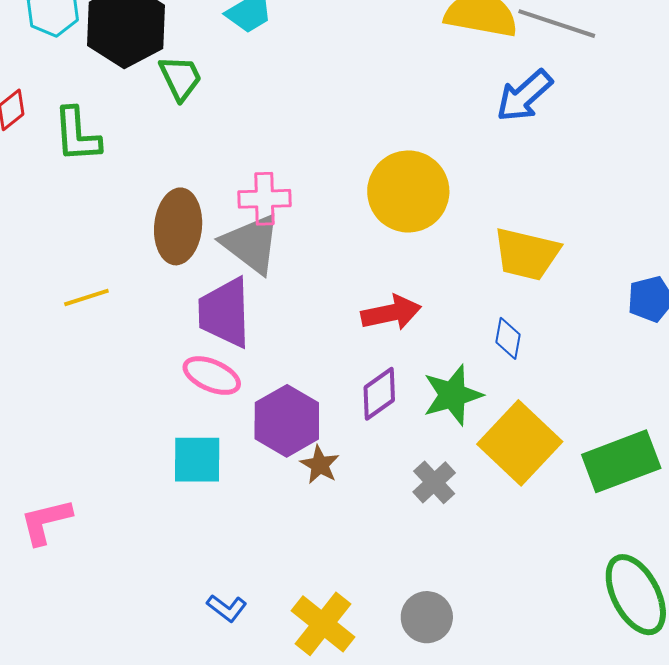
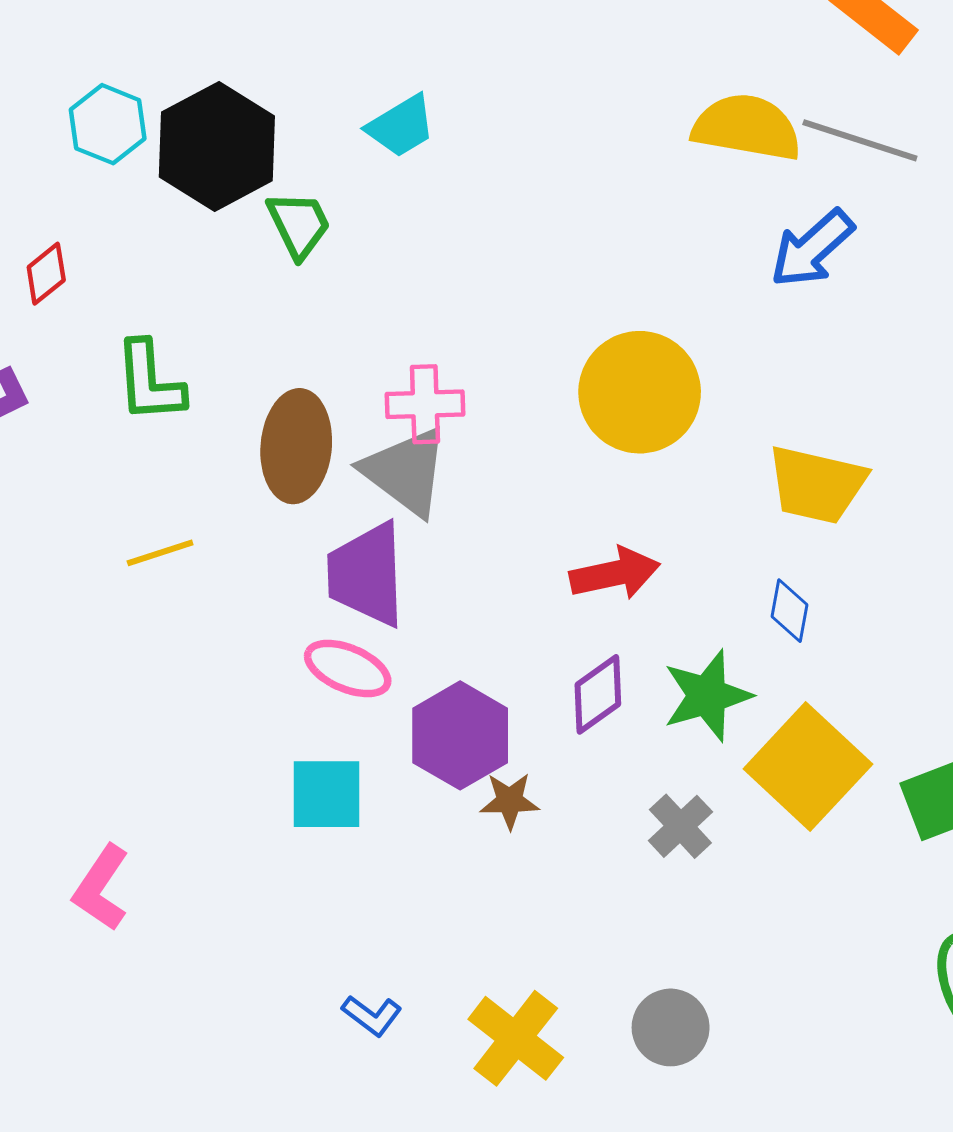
green L-shape: (77, 135) -> (150, 382), moved
brown star: (320, 465) -> (510, 801), turned -30
pink L-shape: (46, 522) -> (101, 888), turned -42

